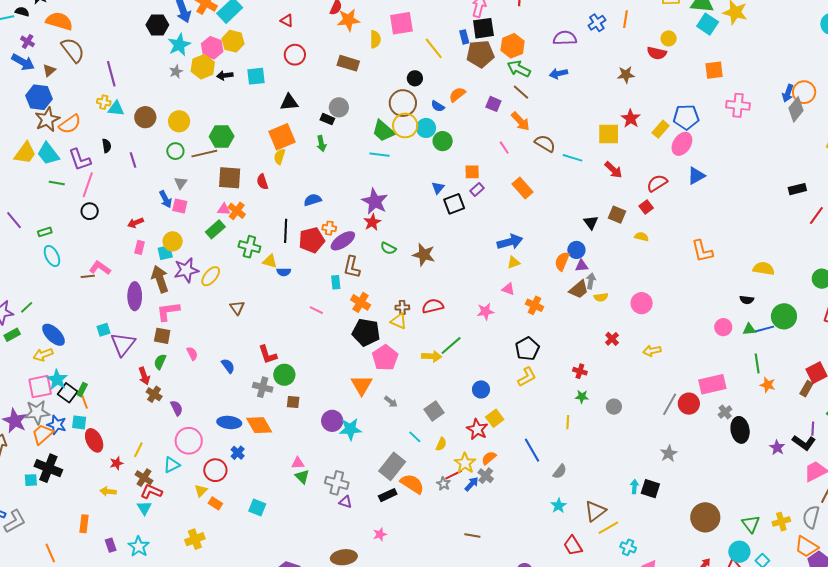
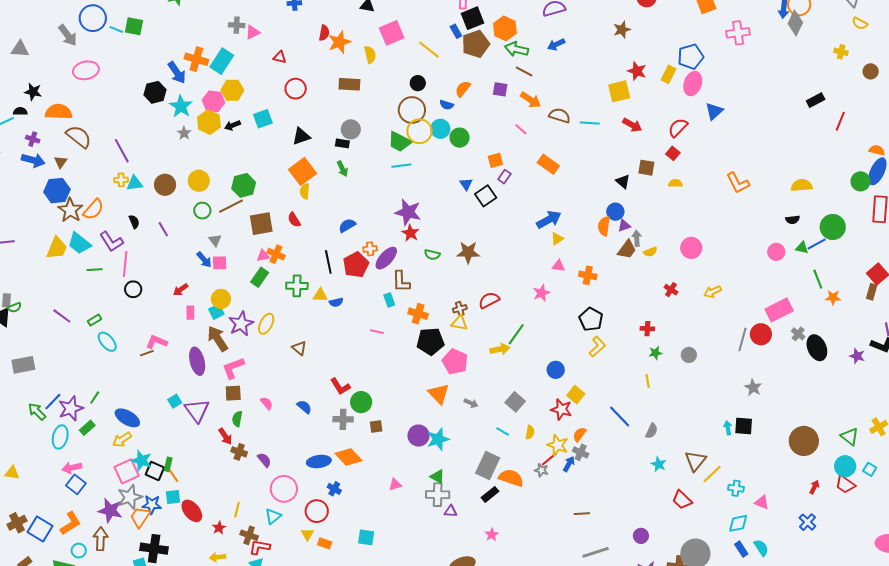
green triangle: (749, 329) -> (802, 248), turned 32
green triangle: (302, 477) -> (437, 477), moved

